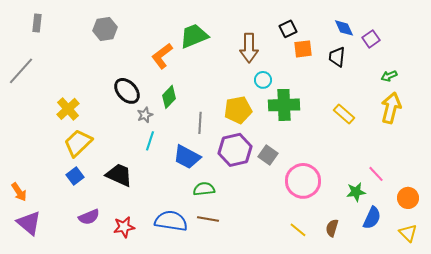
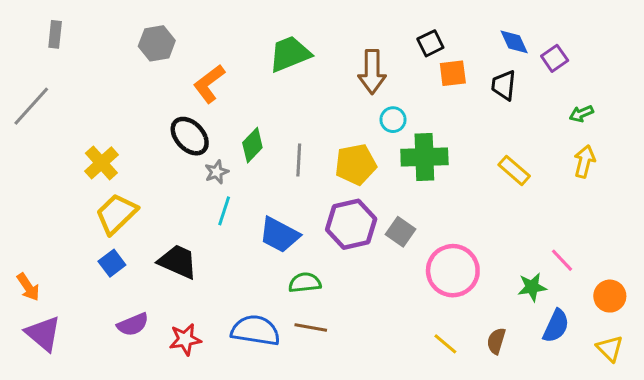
orange L-shape: (162, 56) -> (209, 84), moved
yellow arrow: (391, 108) -> (584, 161), size x0.7
gray line: (200, 123) -> (299, 160), moved

